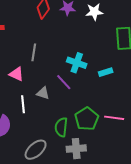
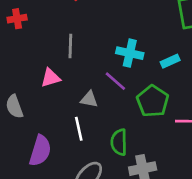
pink triangle: (16, 74) -> (50, 78), turned -35
white line: (23, 104) -> (79, 129), moved
green pentagon: (87, 119) -> (153, 101), moved

